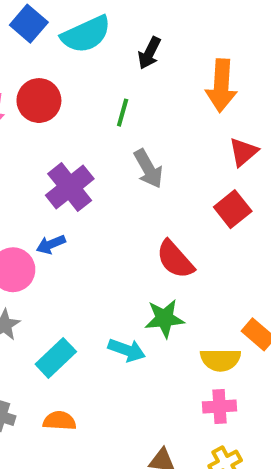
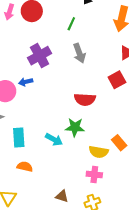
red semicircle: (175, 259) -> (85, 99), turned -55
cyan rectangle: (56, 358) -> (19, 137), turned -60
orange semicircle: (60, 421) -> (25, 167), moved

